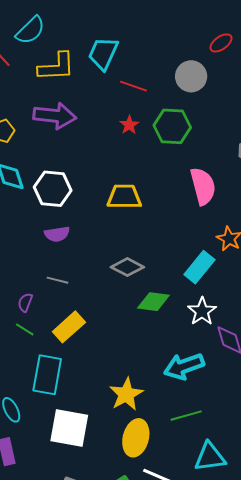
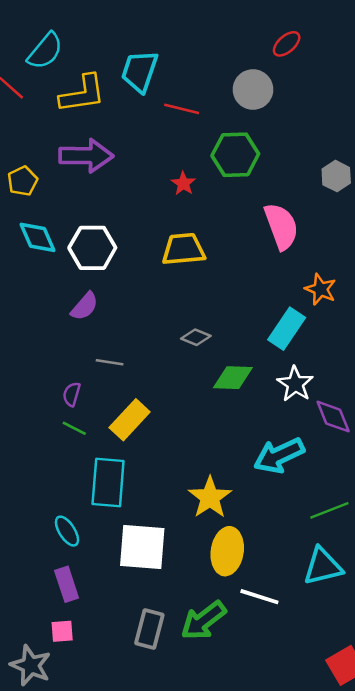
red star: (129, 125) -> (183, 183), moved
purple semicircle: (57, 234) -> (85, 306), moved, turned -35
gray diamond: (127, 267) -> (196, 337), size x0.7
green line: (186, 416) -> (329, 510), moved

